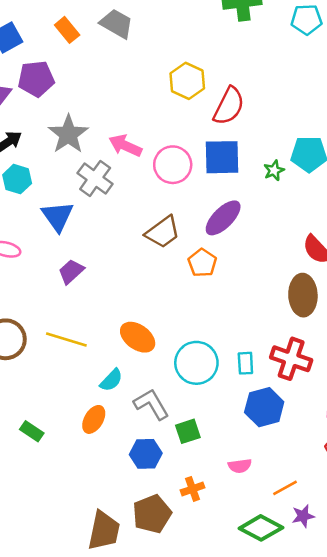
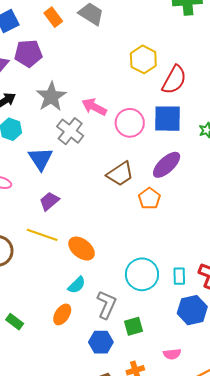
orange ellipse: (138, 337) -> (82, 249), moved
yellow line: (66, 340) -> (42, 235), moved
gray L-shape: (151, 404) -> (106, 305), turned 52

